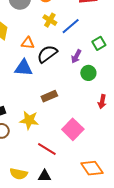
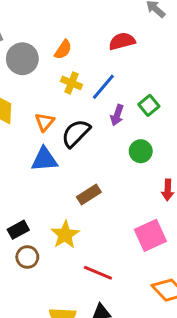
orange triangle: (28, 43) -> (45, 122), turned -48
purple arrow: (76, 56) -> (117, 115), moved
yellow star: (29, 120) -> (65, 235), turned -30
pink square: (73, 129) -> (150, 235), moved, turned 30

